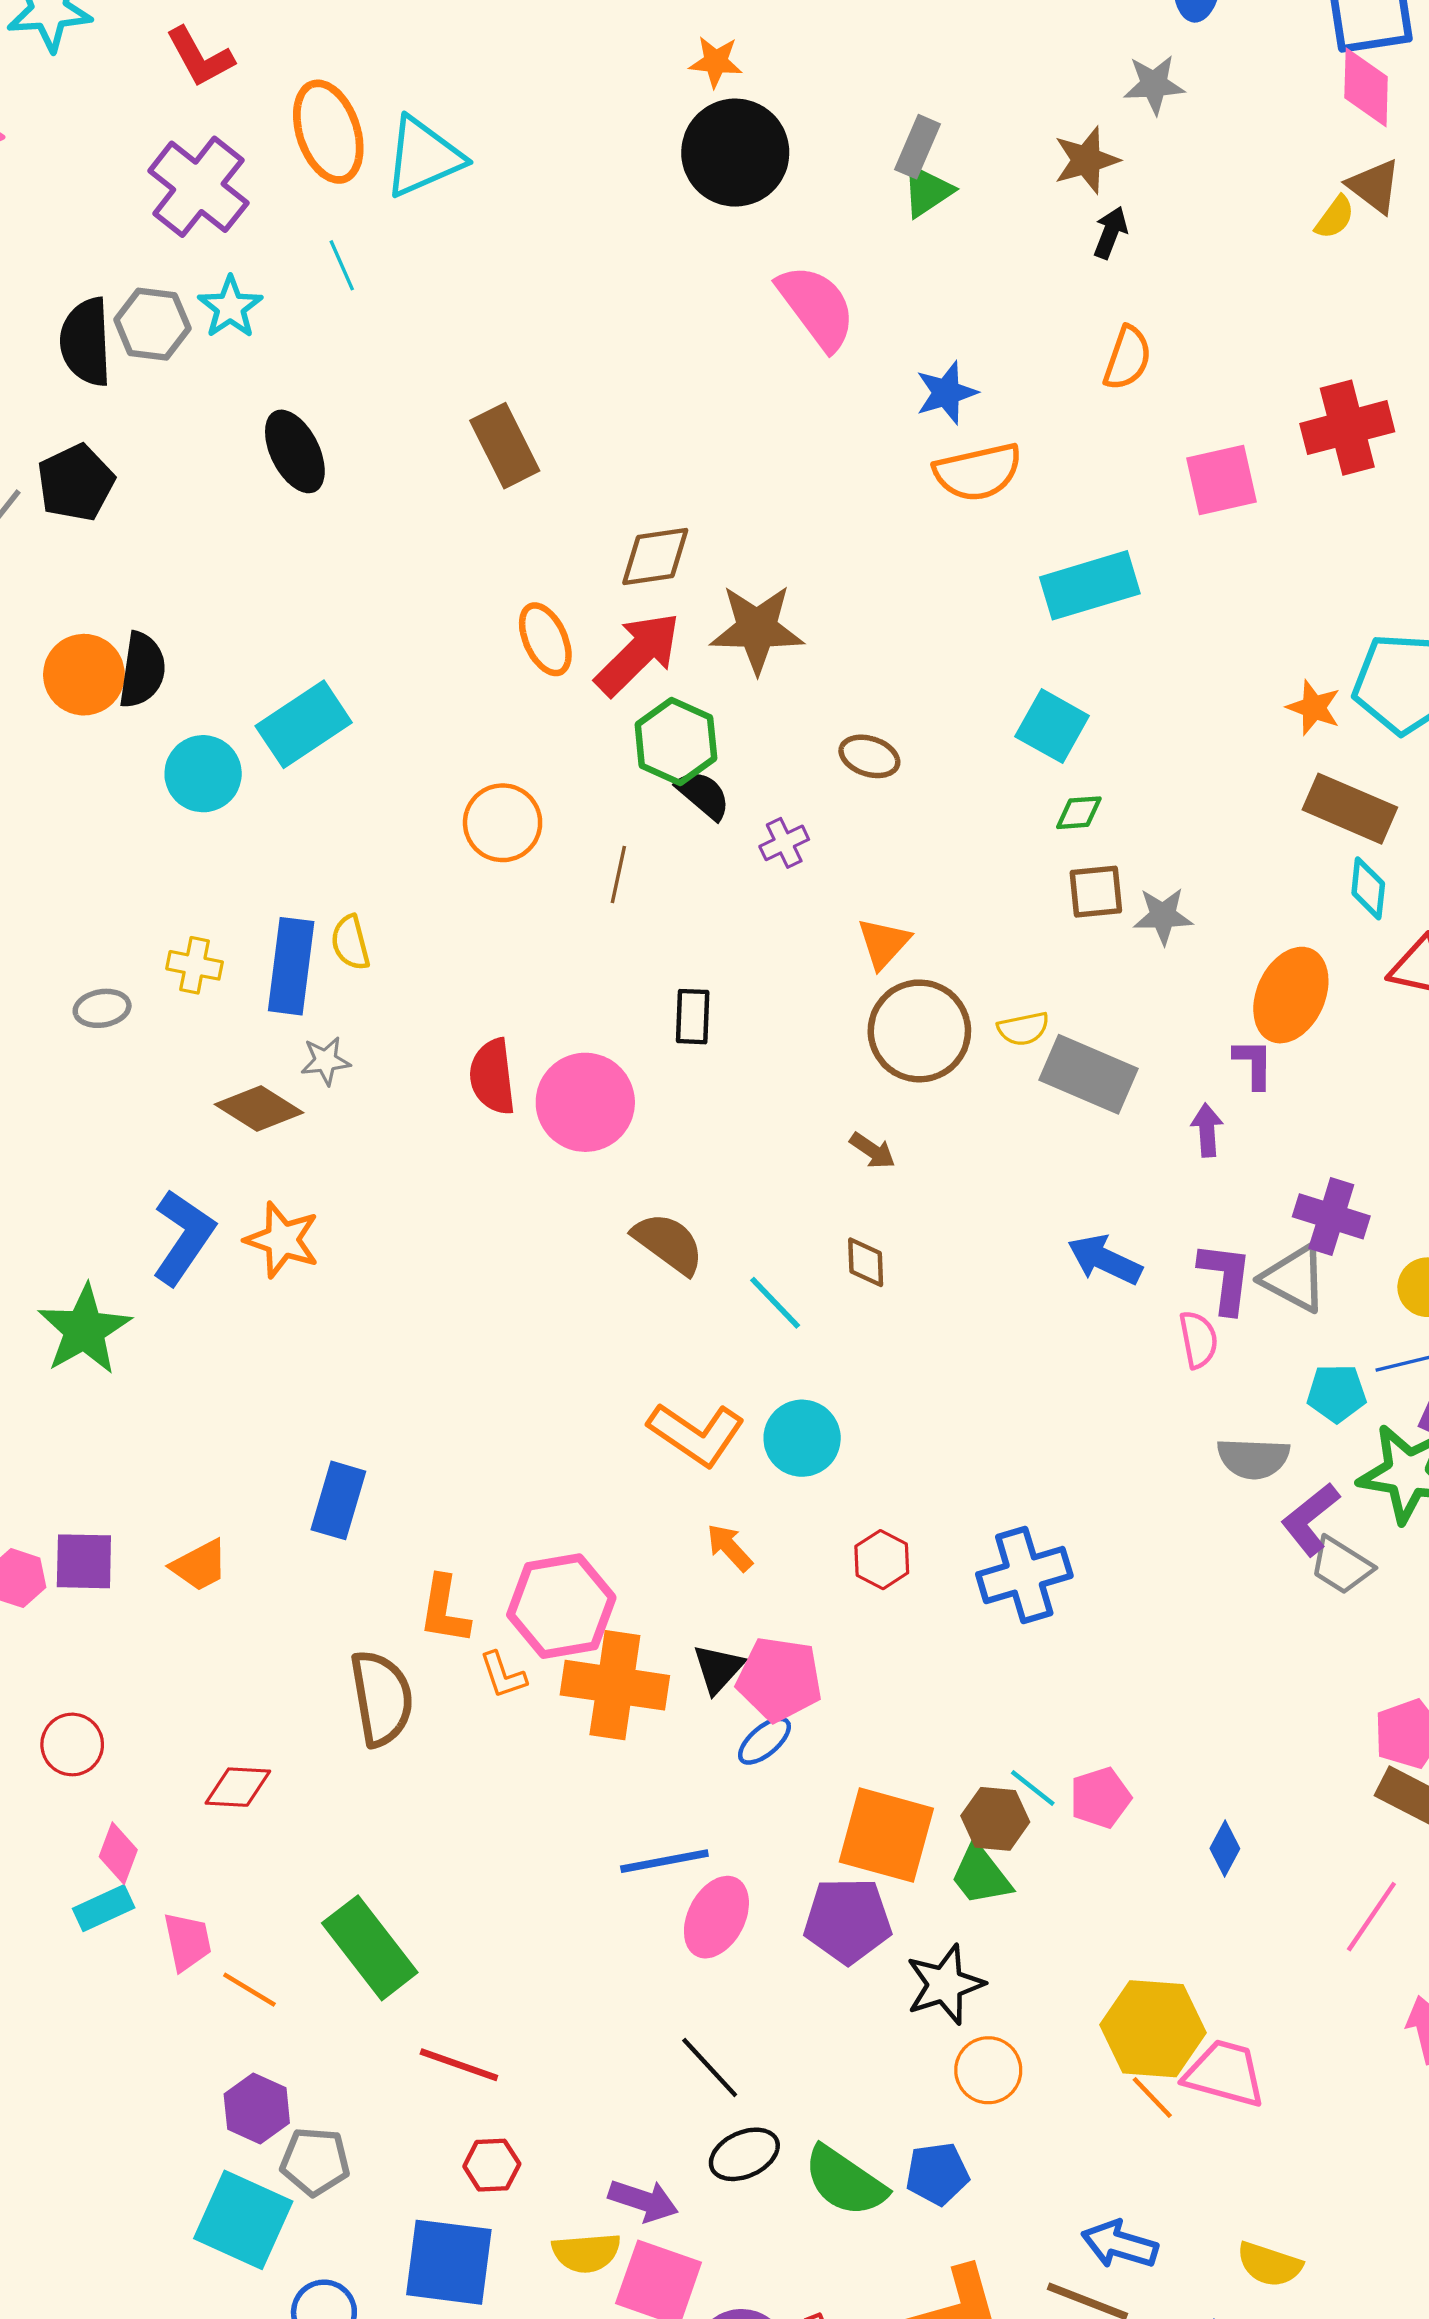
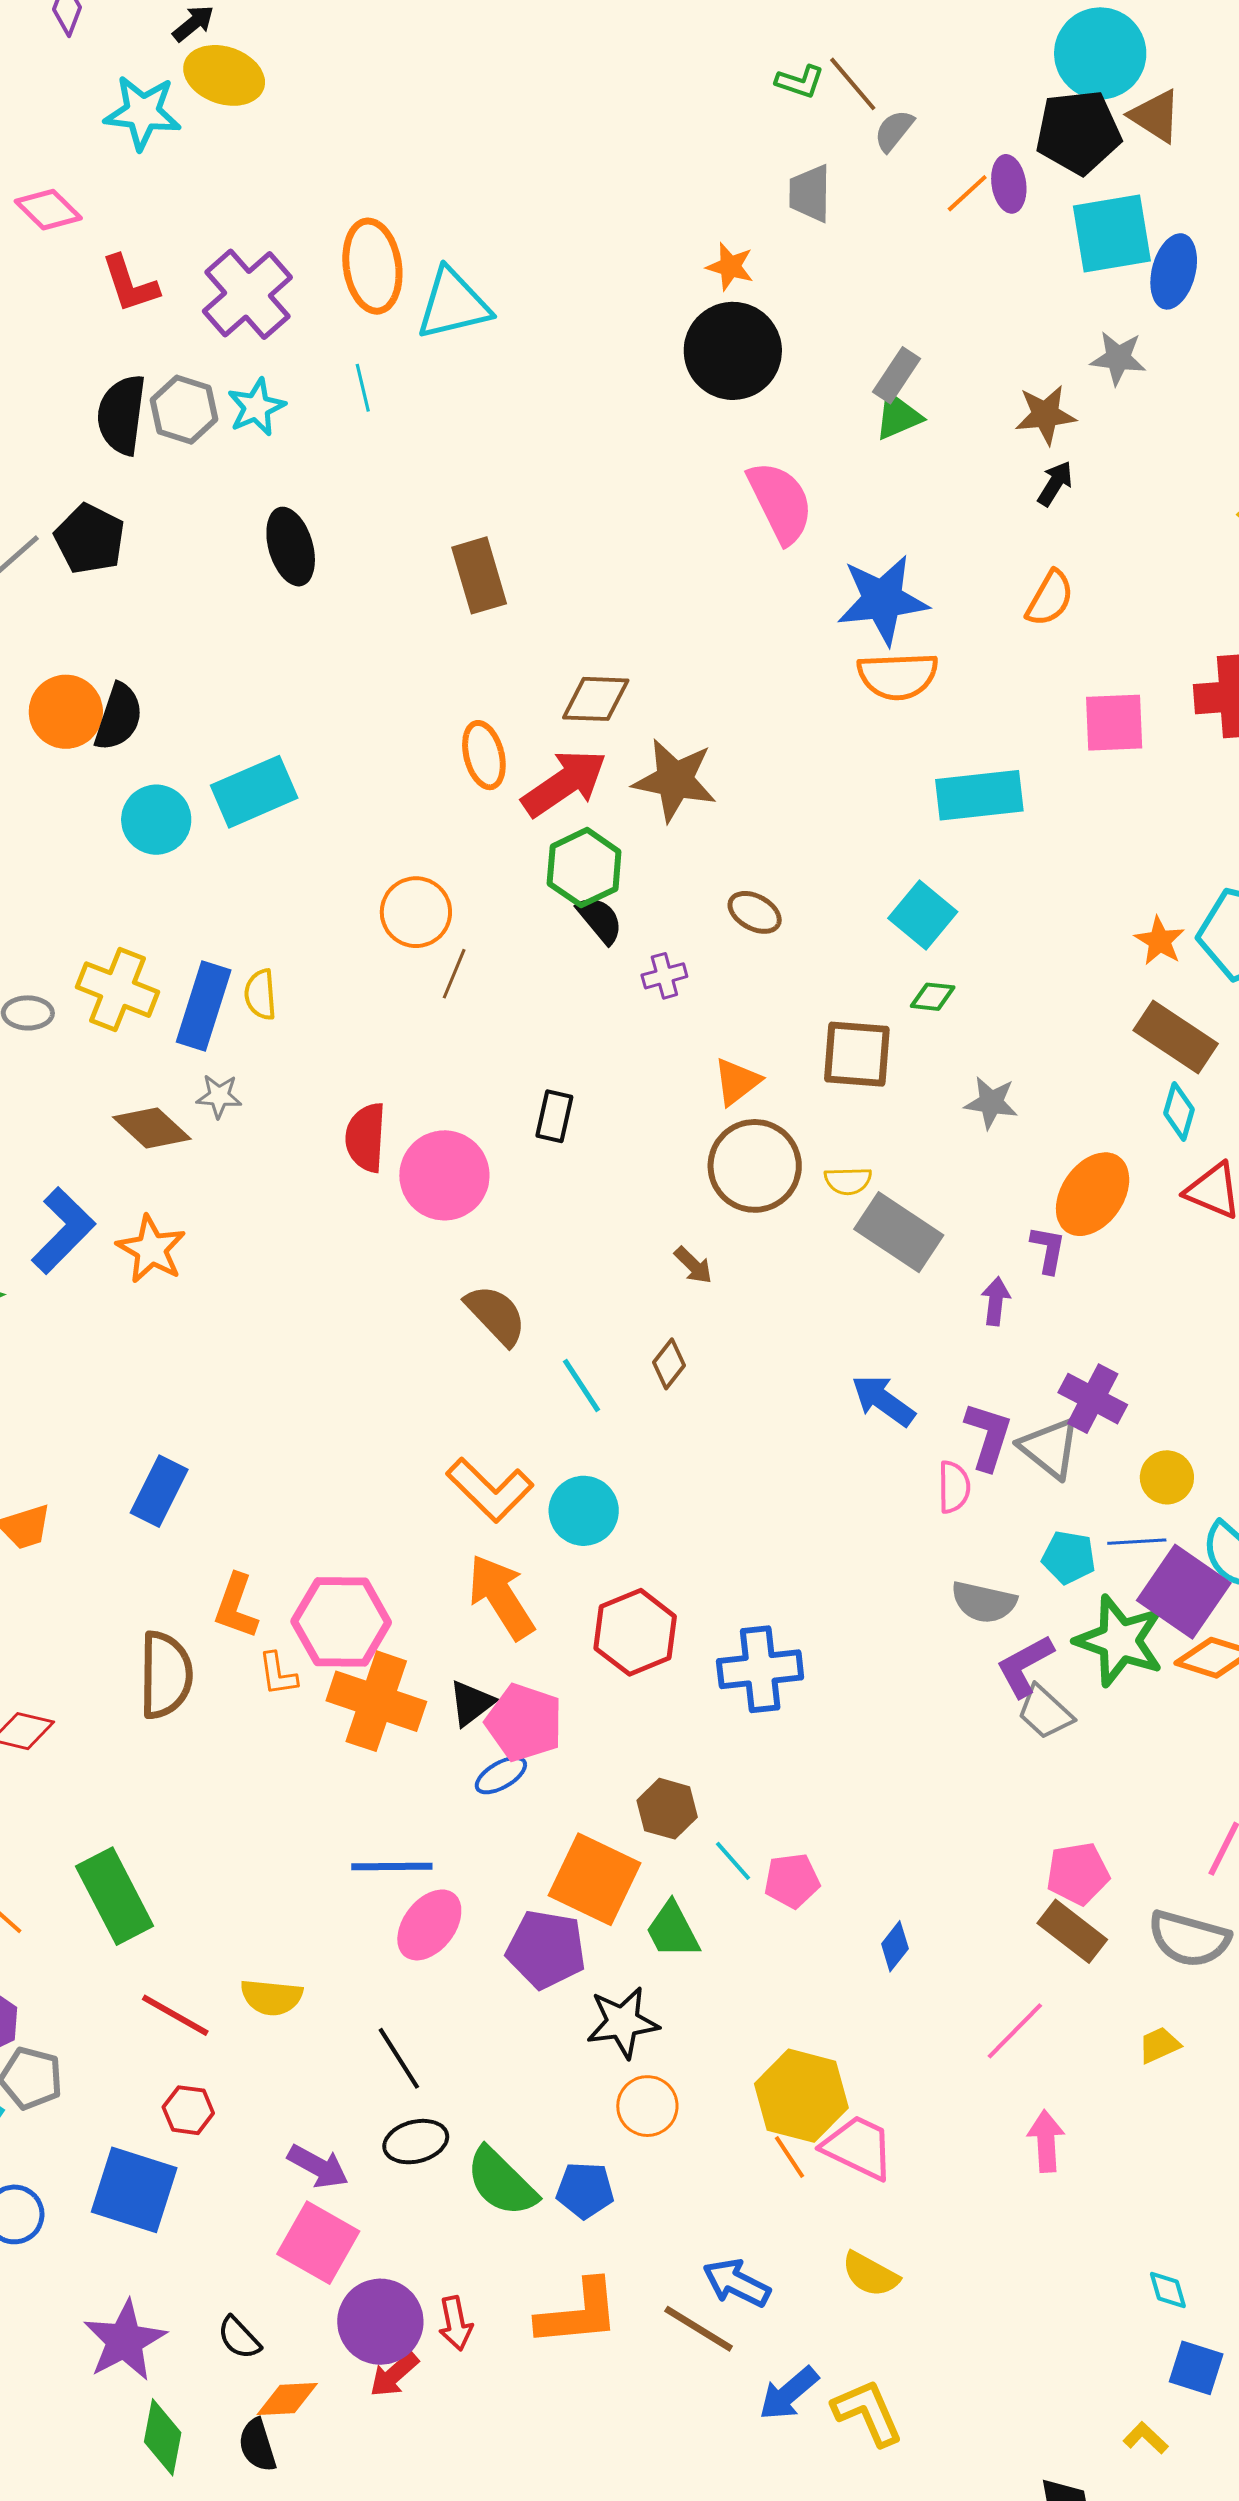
red L-shape: (200, 57) -> (130, 284), moved
blue star: (946, 393) -> (882, 600), size x1.6
black pentagon: (76, 483) -> (90, 539), turned -30
brown line: (618, 875) -> (454, 974), moved
brown square: (1096, 892) -> (857, 1054), moved, size x1.4
yellow cross: (195, 965) -> (117, 990), size x1.6
brown diamond: (866, 1262) -> (669, 1364), turned 30
orange arrow: (730, 1548) -> (501, 1597), size x1.8
red hexagon: (882, 1560) -> (635, 1632), size x1.6
brown hexagon: (995, 1819) -> (667, 1809), moved
yellow semicircle: (586, 2253) -> (272, 1997), moved
yellow semicircle: (1269, 2264) -> (870, 2274), moved

